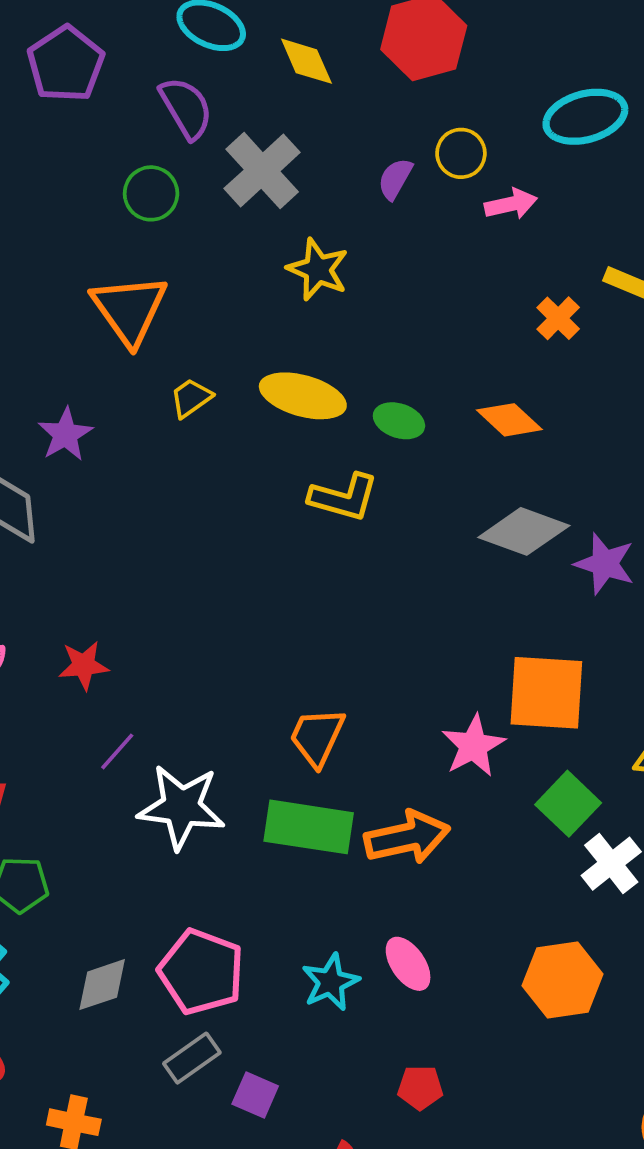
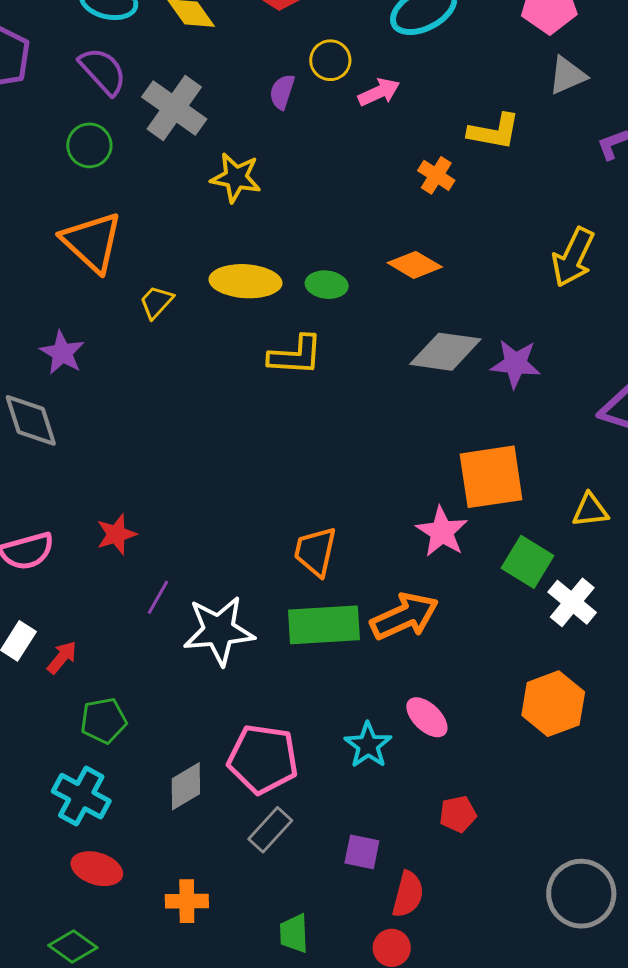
purple square: (255, 1095) -> (362, 852), moved

